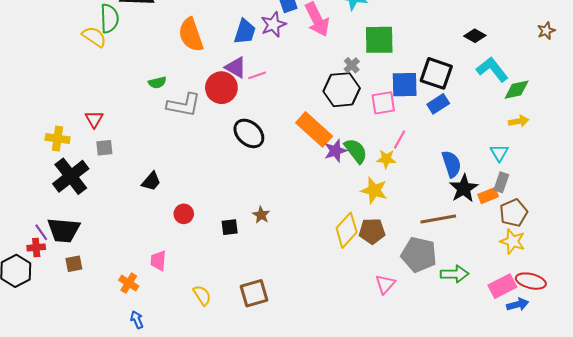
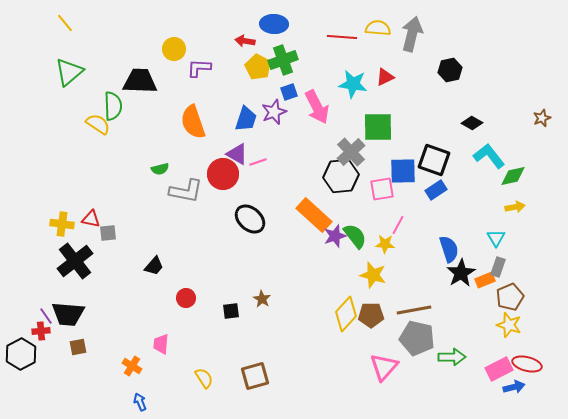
gray cross: (352, 65) -> (351, 152), size x1.8
red triangle: (94, 119) -> (91, 219), moved, turned -48
brown line: (438, 219) -> (414, 310), moved
pink triangle: (385, 284) -> (384, 367), size x1.4

